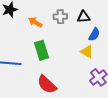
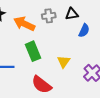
orange arrow: (35, 22) -> (24, 24), size x1.5
yellow triangle: (87, 52) -> (64, 62), moved, turned 40

